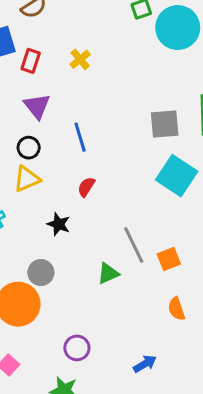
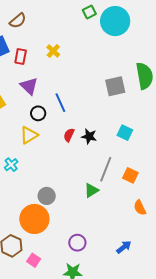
black circle: (29, 148) -> (38, 113), moved
cyan square: (177, 176) -> (125, 133), moved, size x0.6
black star: (59, 224) -> (89, 136), moved
gray line: (134, 245) -> (106, 169), turned 55
orange square: (169, 259) -> (130, 175), turned -35

